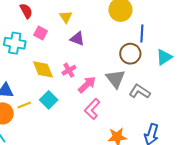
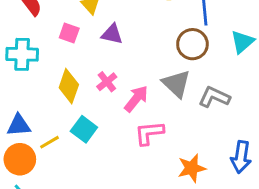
pink square: (41, 33) -> (69, 33), moved
yellow diamond: (43, 69) -> (69, 86), turned 50
pink L-shape: (92, 109) -> (149, 133), turned 50

